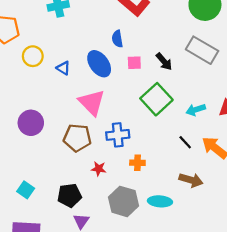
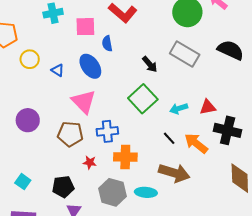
pink square: (134, 63) -> (85, 27), moved, size x1.5
orange cross: (137, 163) -> (125, 157), size x1.6
brown arrow: (191, 180) -> (174, 173), size x1.4

